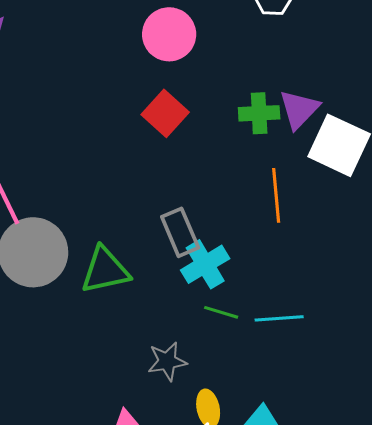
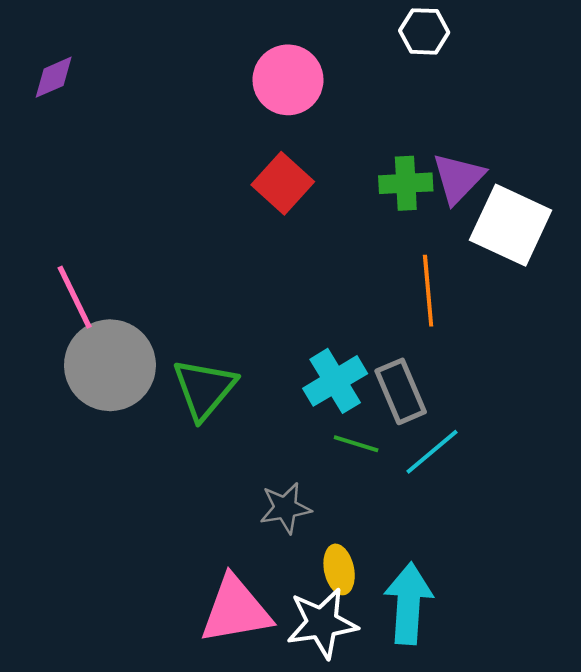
gray rectangle: (180, 232) -> (401, 391), moved
green triangle: (105, 270) -> (204, 389), turned -38
cyan line: (279, 318) -> (432, 452), turned -36

